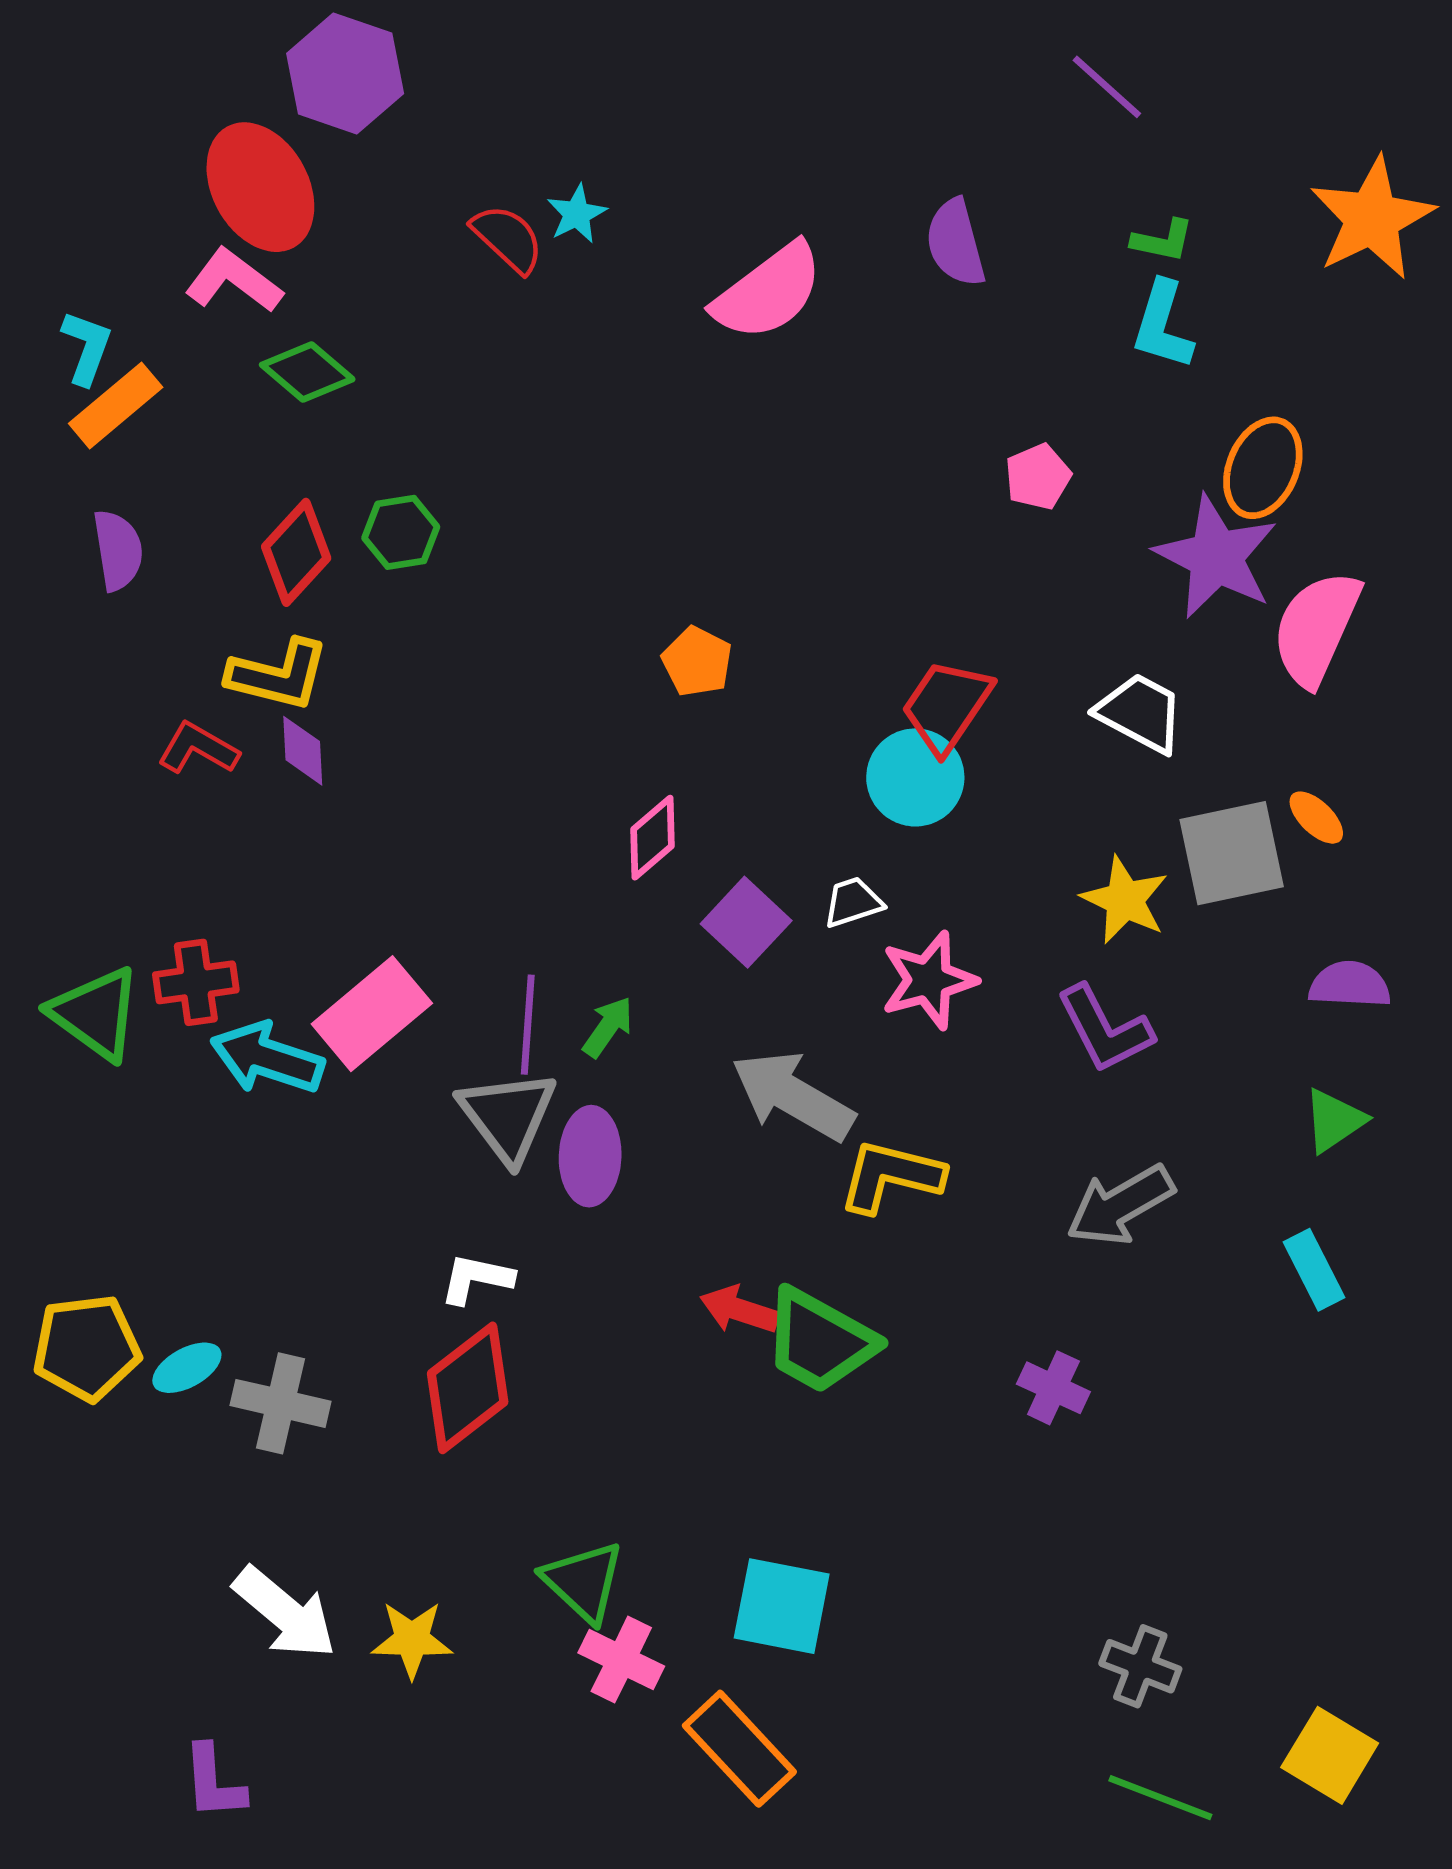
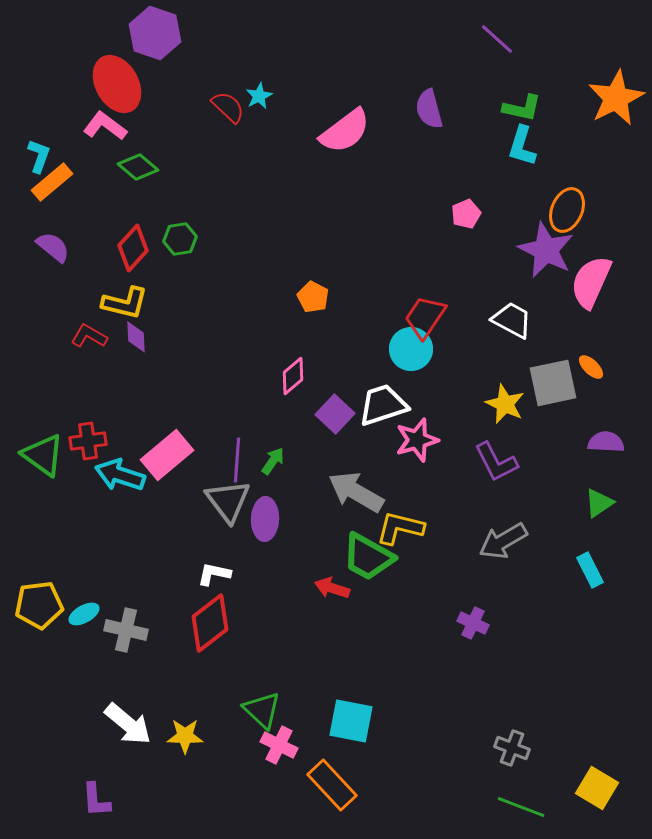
green L-shape: (1163, 241) -> (522, 108), size x1.4
purple semicircle: (118, 550) -> (53, 247), turned -42
white trapezoid: (853, 902) -> (383, 405), size x1.8
green trapezoid: (820, 1341) -> (368, 557), moved

